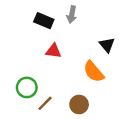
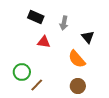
gray arrow: (72, 15) -> (64, 23), moved
brown circle: (79, 104) -> (78, 86), moved

